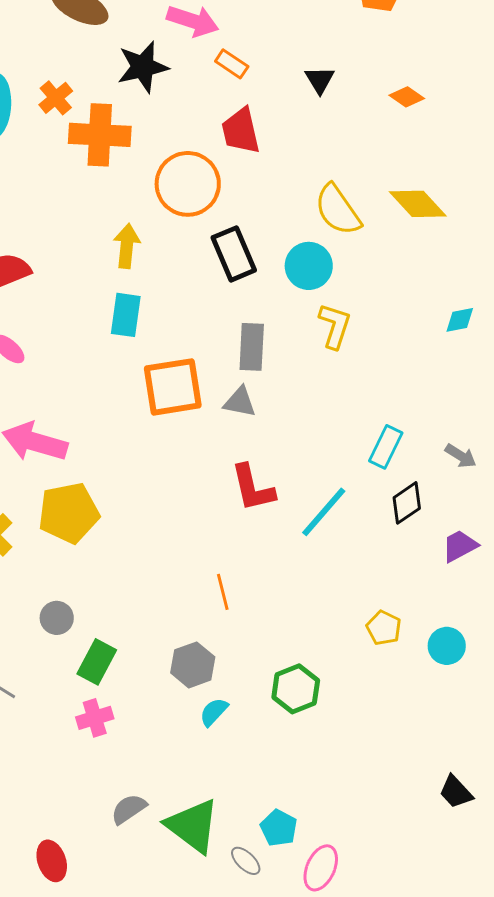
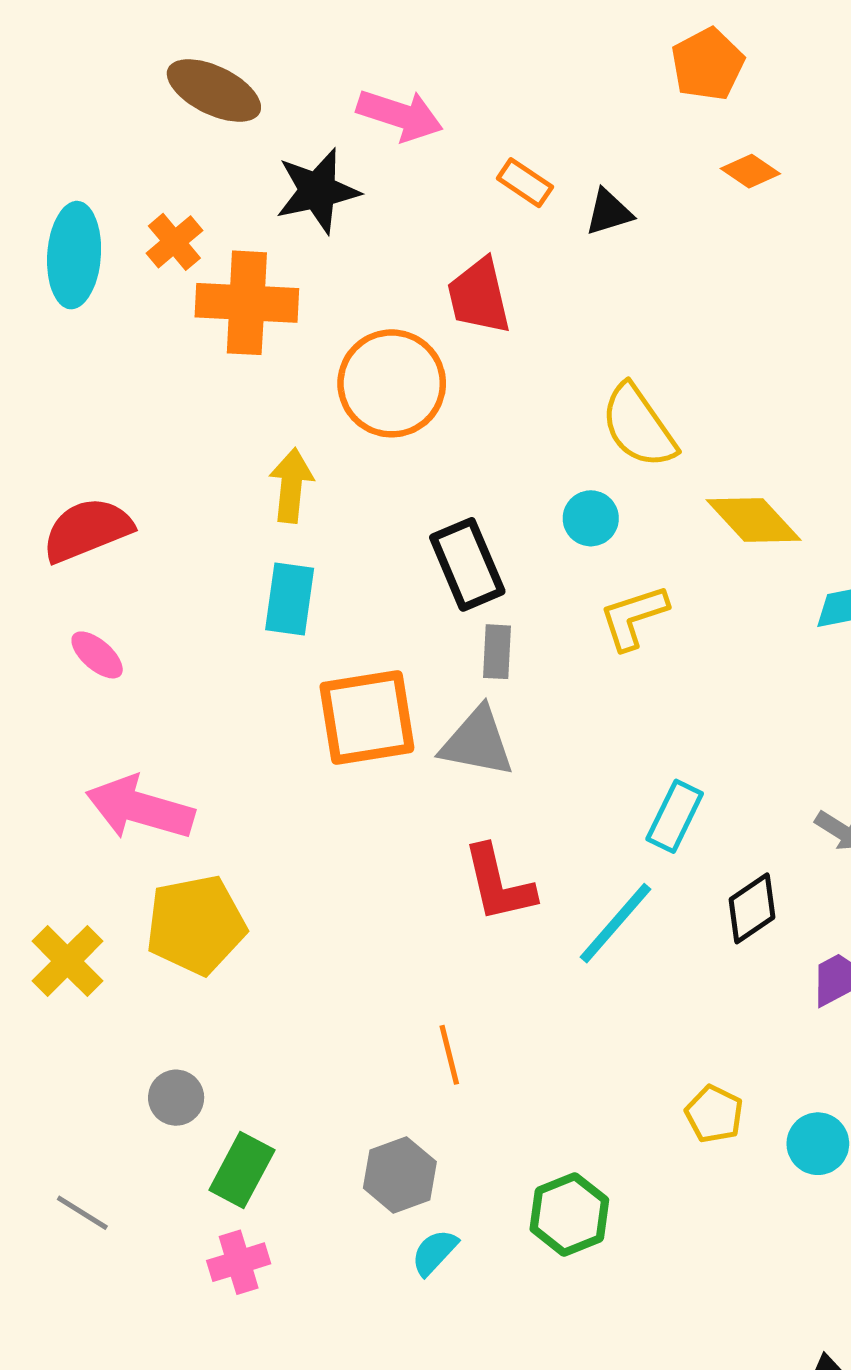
orange rectangle: (232, 64) -> (525, 183), moved
black triangle: (320, 80) -> (609, 212), turned 44
orange diamond: (407, 97) -> (750, 171), moved
yellow diamond: (418, 204) -> (754, 520), moved
black rectangle: (234, 254) -> (467, 564), moved
cyan circle: (309, 266) -> (591, 518), size x0.7
yellow L-shape: (335, 326) -> (634, 617), turned -126
gray rectangle: (252, 347) -> (497, 652), size x0.7
gray triangle: (240, 402) -> (477, 742), size x1.4
cyan rectangle: (386, 447) -> (675, 816), moved

